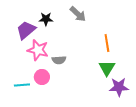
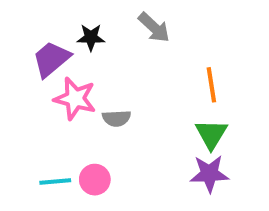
pink circle: (42, 77) -> (95, 180), moved
cyan line: (22, 85) -> (55, 182), moved
purple star: (119, 87) -> (209, 174), moved

